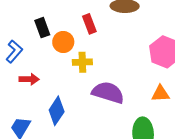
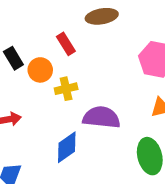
blue diamond: (57, 111) -> (67, 147), moved, turned 32

